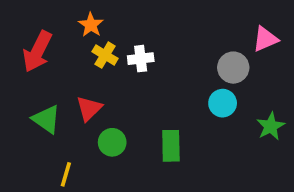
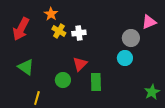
red triangle: (89, 108) -> (80, 64), moved
green star: (271, 126) -> (152, 92), moved

